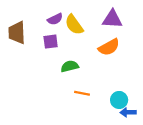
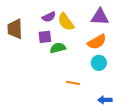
green semicircle: (70, 66) -> (58, 48), moved
cyan circle: (119, 100) -> (99, 63), moved
blue arrow: (128, 112) -> (105, 100), moved

